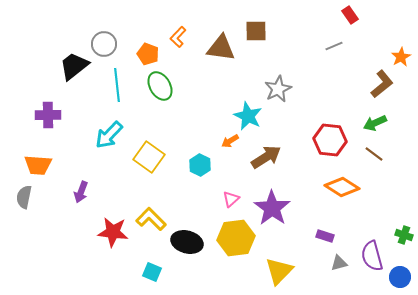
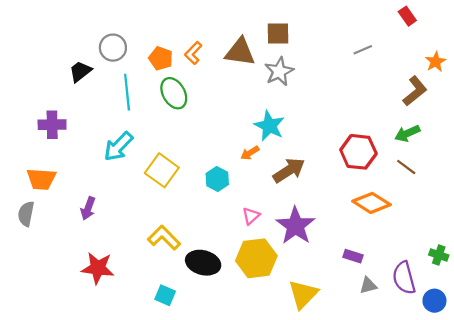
red rectangle: (350, 15) -> (407, 16), moved
orange L-shape: (178, 37) -> (193, 53), moved
black trapezoid: (74, 66) -> (80, 71), size x0.7
gray star: (278, 89) -> (279, 71), moved
red star: (113, 232) -> (98, 268), moved

